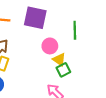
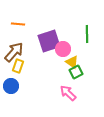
purple square: (35, 18) -> (49, 41), moved, turned -30

